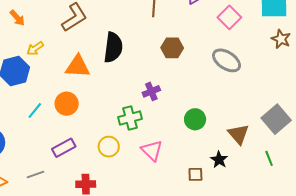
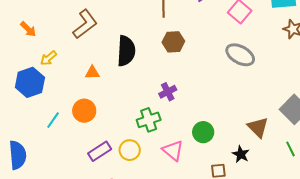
brown hexagon: (172, 48) -> (173, 42), moved
orange triangle: (78, 66) -> (92, 73), size x0.6
green circle: (195, 119) -> (203, 132), moved
purple rectangle: (64, 148) -> (100, 151), moved

